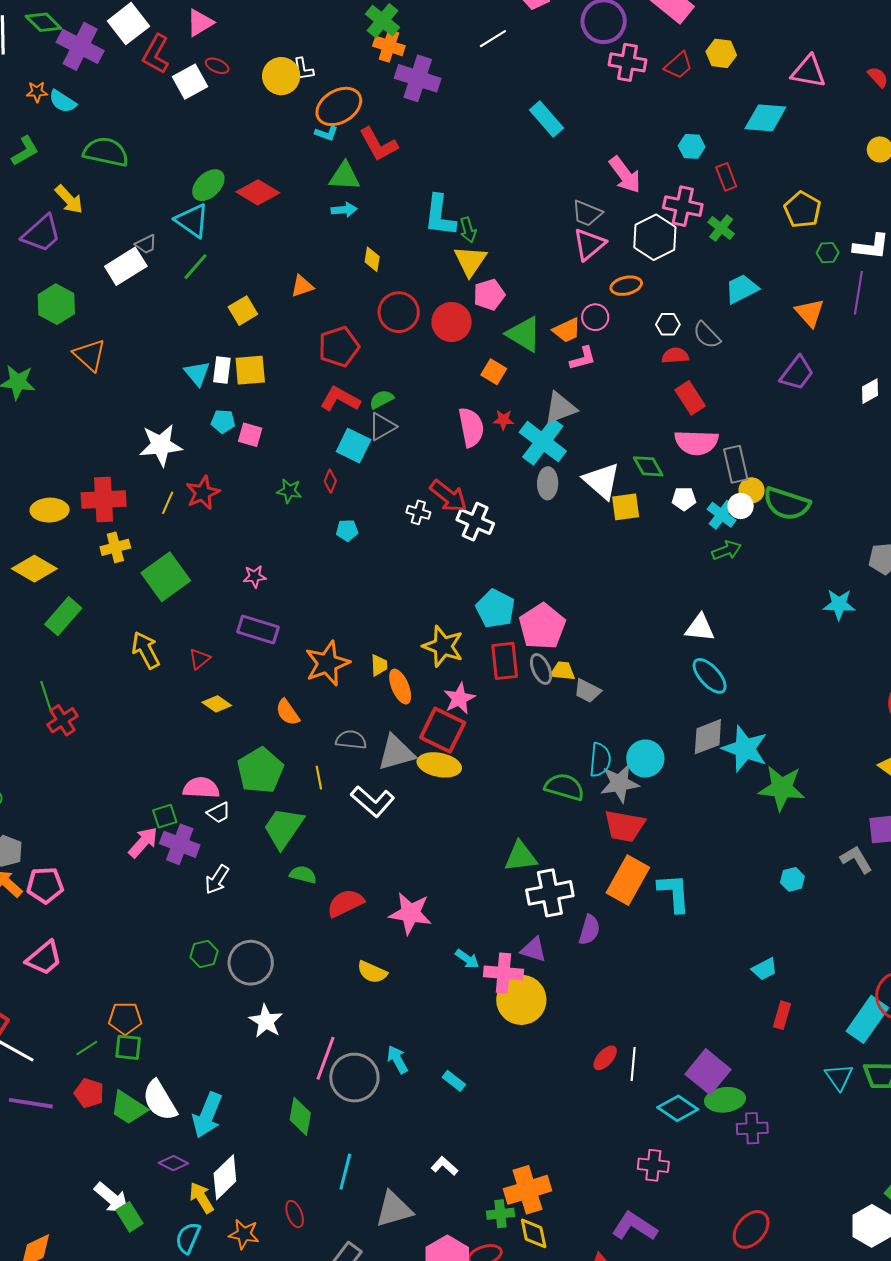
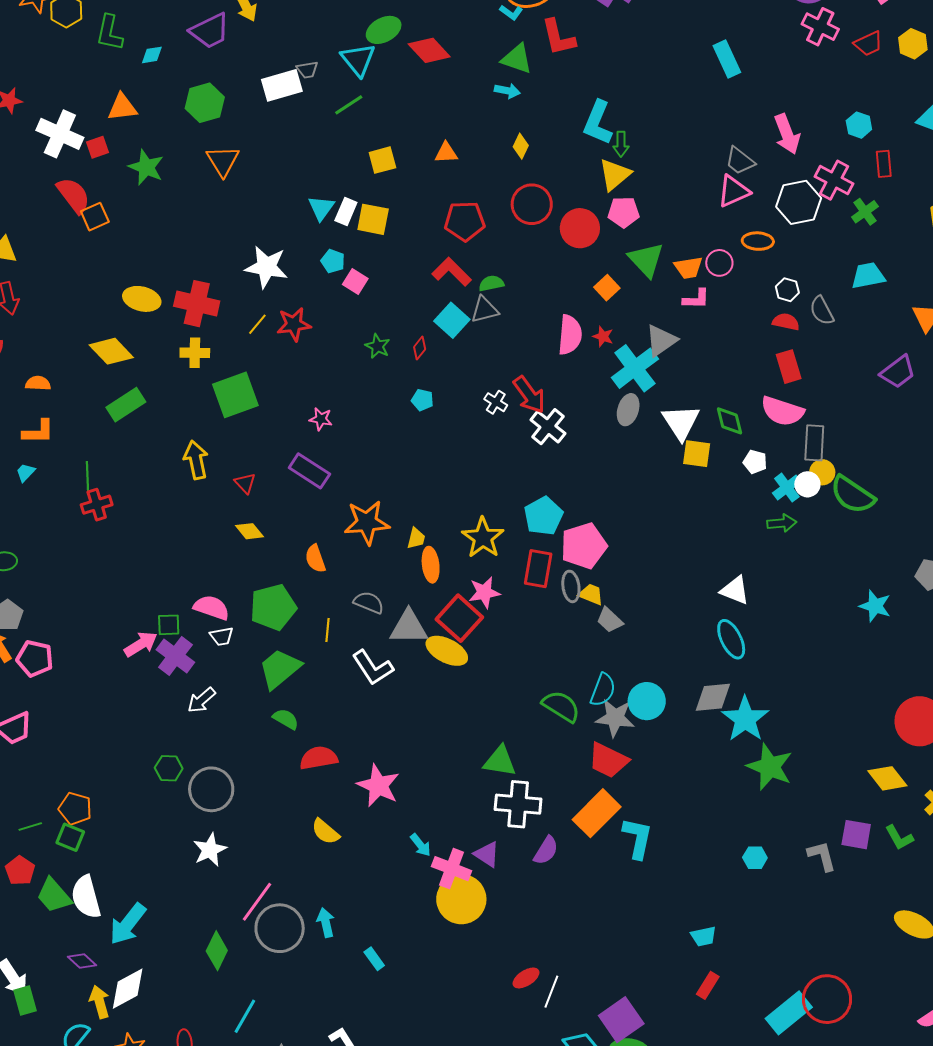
gray triangle: (560, 408) -> (661, 341), turned -30
red triangle: (199, 659) -> (245, 483), turned -50

